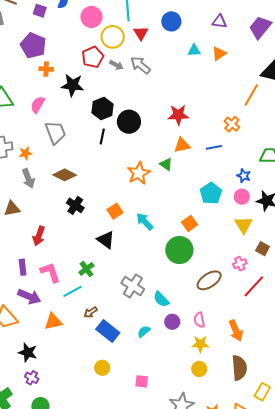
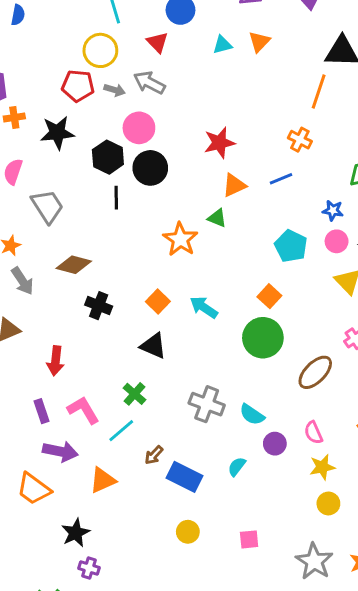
pink circle: (91, 17) -> (139, 128), moved
red triangle: (141, 33) -> (157, 42), moved
red pentagon: (93, 57) -> (78, 86), turned -30
black star: (28, 352) -> (76, 533), turned -30

